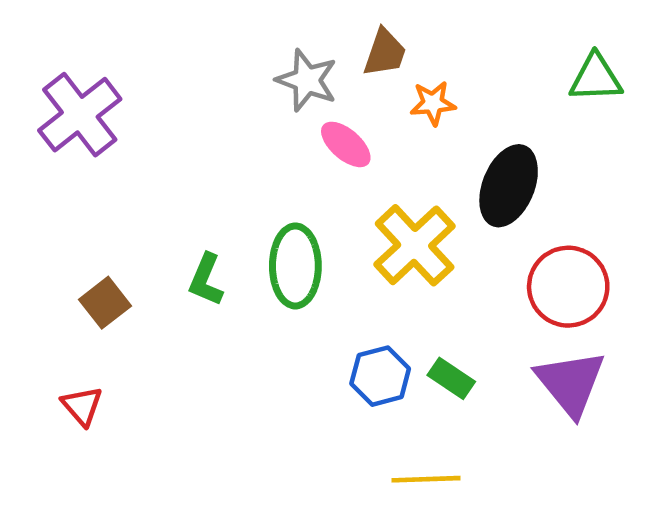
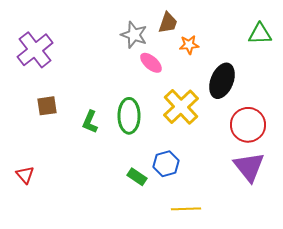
brown square: (105, 303) -> (47, 106), moved, turned 30
green rectangle: (451, 378) -> (137, 177), moved
red triangle: (82, 406) -> (25, 175), moved

